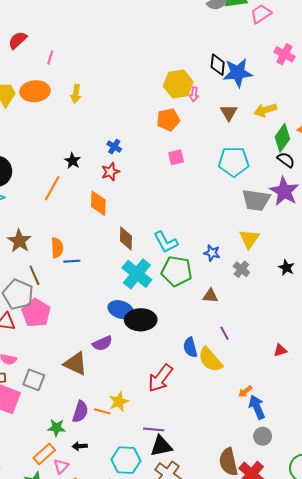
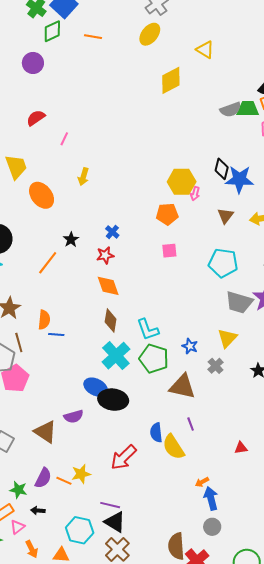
orange ellipse: (35, 91) -> (42, 195), moved, turned 48
orange diamond: (98, 203) -> (108, 286), moved, turned -30
brown triangle: (210, 296) -> (182, 387), size x1.8
black triangle: (161, 446) -> (115, 522), turned 35

